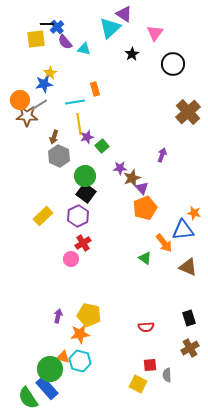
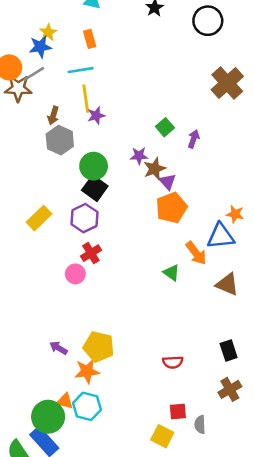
orange rectangle: (95, 89) -> (90, 39), moved
green square: (102, 146) -> (165, 127), moved
purple arrow: (58, 316) -> (58, 348), turned -72

